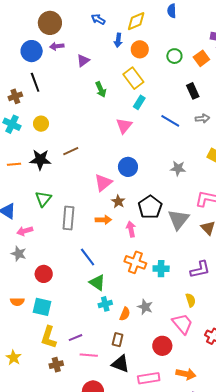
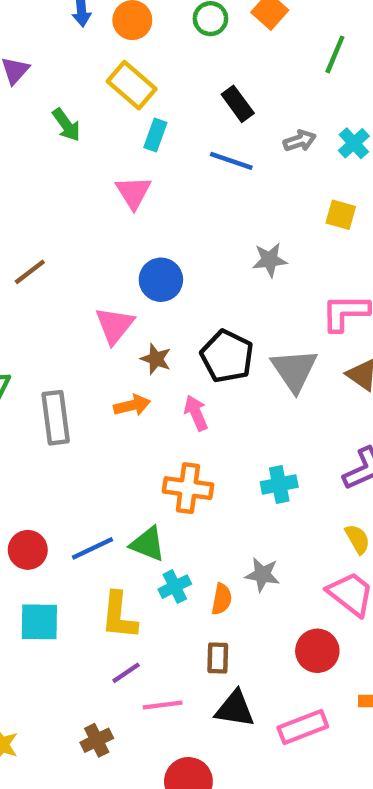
black rectangle: (193, 91) -> (238, 104), moved
blue line: (88, 257) -> (92, 548), moved, turned -66
orange cross: (135, 262) -> (188, 488), moved
yellow L-shape: (49, 337) -> (119, 616), moved

